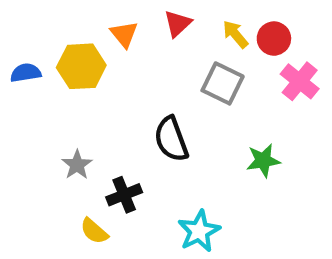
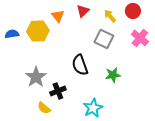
red circle: (274, 39) -> (133, 11), moved
green star: (263, 161) -> (113, 75), moved
gray star: (77, 165) -> (36, 77), size x1.5

